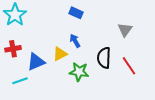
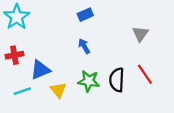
blue rectangle: (76, 13) -> (85, 15), turned -48
yellow triangle: (60, 54) -> (58, 90), moved, turned -42
black semicircle: (104, 58) -> (117, 80), moved

